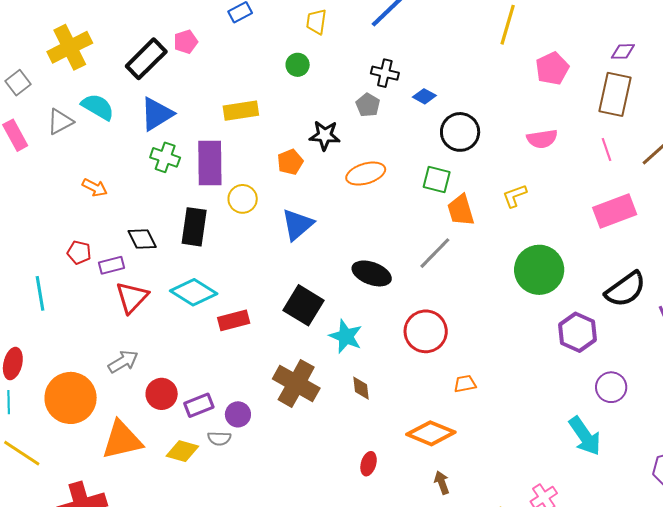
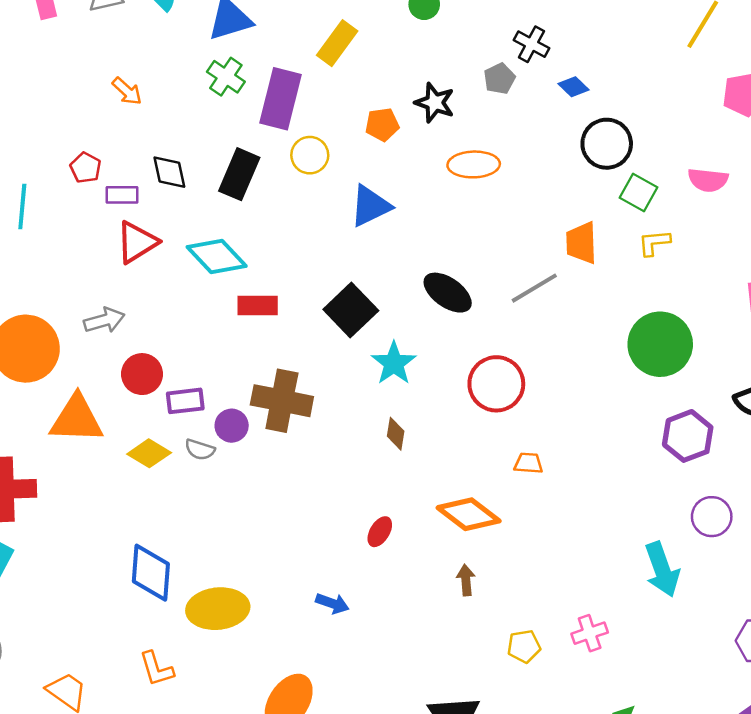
yellow rectangle: (241, 111) -> (337, 43), turned -60
green square: (437, 180) -> (638, 192), moved
brown cross: (296, 383) -> (282, 401), moved, turned -33

